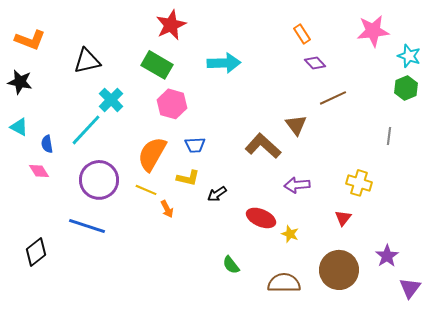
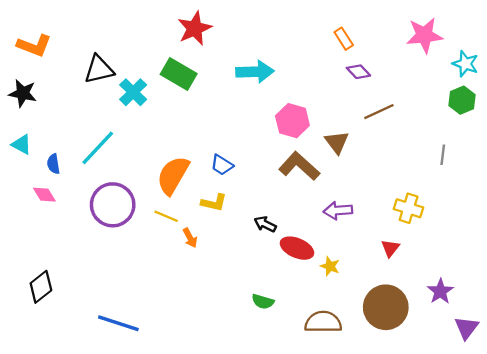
cyan cross: (111, 100) -> (133, 92), moved
pink hexagon: (172, 104) -> (292, 121), moved
blue trapezoid: (195, 145) -> (222, 165), turned 35
black arrow: (217, 194) -> (265, 224), moved, turned 60
blue line: (87, 226) -> (118, 323), moved
green semicircle: (231, 265) -> (263, 302), turned -36

